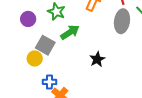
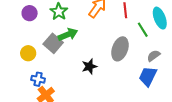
gray ellipse: (122, 21) -> (120, 49), moved
gray square: (45, 45) -> (53, 43), moved

